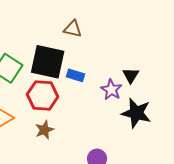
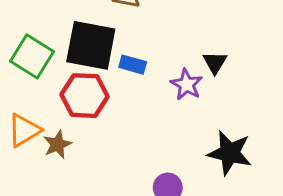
black star: (136, 113) -> (230, 153), moved
brown star: (44, 130) -> (57, 144), moved

